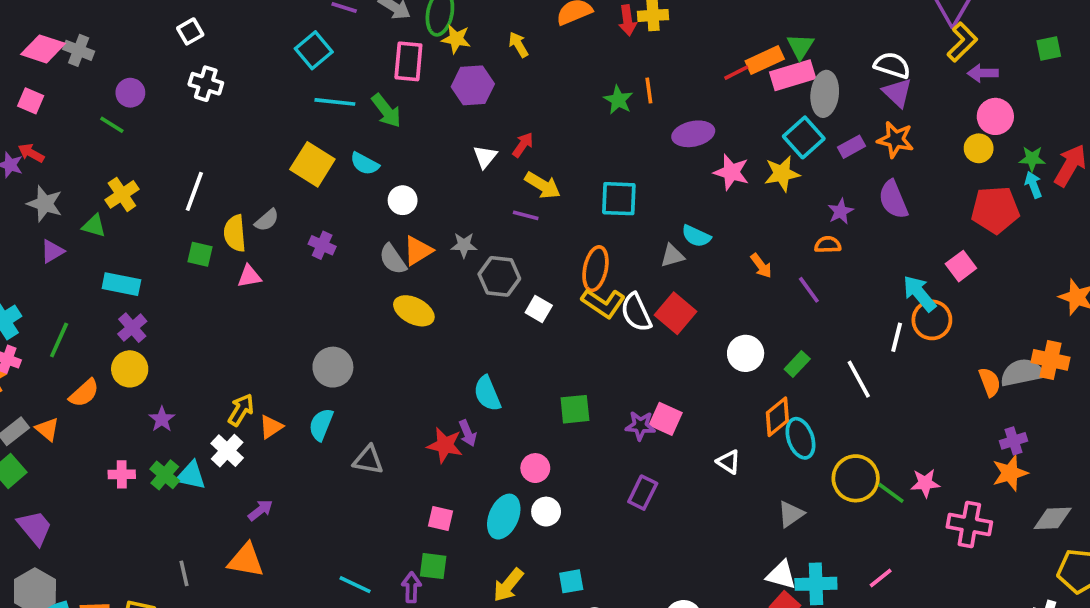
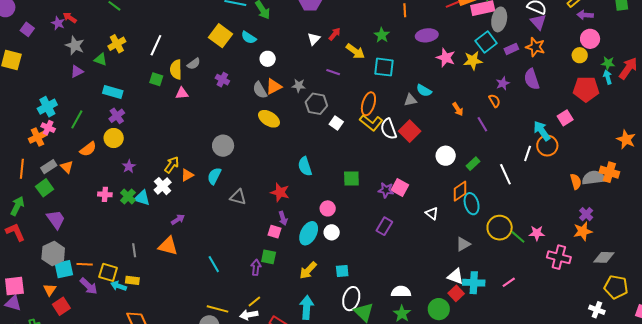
green star: (618, 100) -> (382, 35), moved
yellow arrow: (543, 185) -> (355, 51), moved
orange semicircle: (828, 245) -> (494, 101), turned 56
purple arrow: (468, 433) -> (283, 218), moved
purple cross: (1013, 441) -> (586, 214), turned -32
cyan line: (355, 585) -> (214, 264), moved, turned 30

